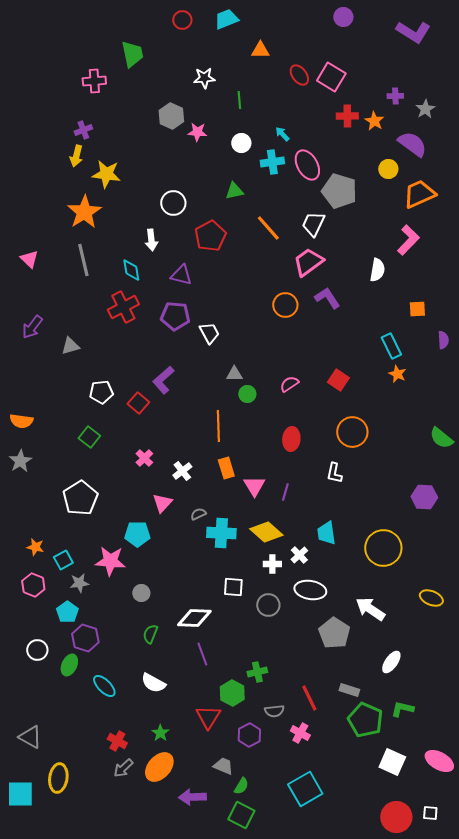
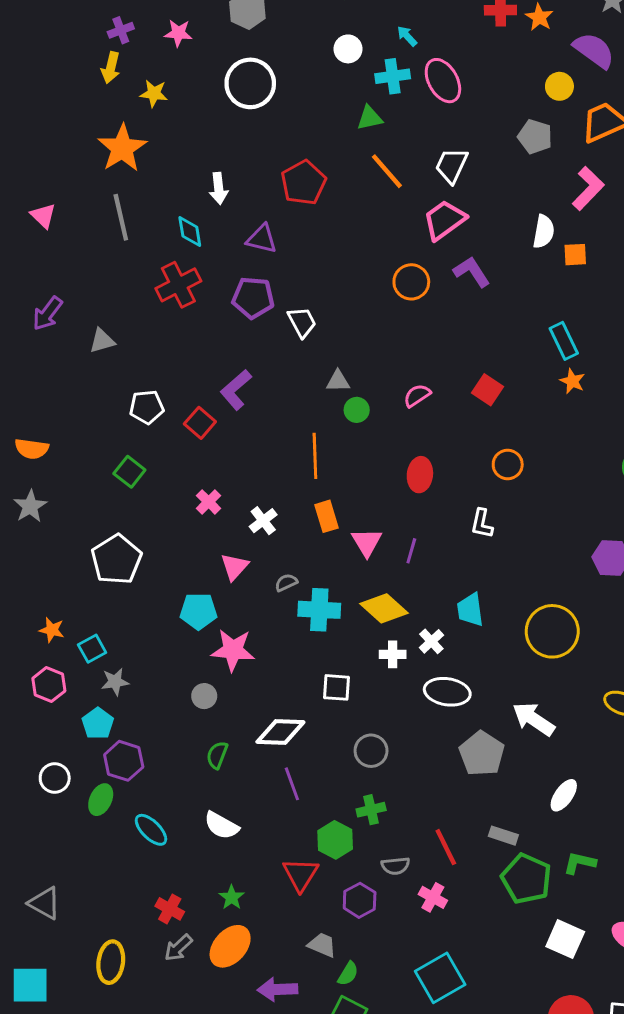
pink star: (197, 132) -> (178, 33), moved
yellow star: (106, 174) -> (154, 94), size x0.7
green triangle: (234, 191) -> (370, 118), moved
gray pentagon: (339, 191) -> (535, 137), moved, size x0.7
white circle: (173, 203) -> (250, 83), moved, size x1.4
orange square: (417, 309) -> (575, 255), moved
orange circle: (352, 432) -> (508, 465), size x0.7
pink star: (110, 561) -> (233, 650), moved
gray circle: (268, 605) -> (371, 751), moved
yellow ellipse: (58, 778) -> (111, 962), moved

